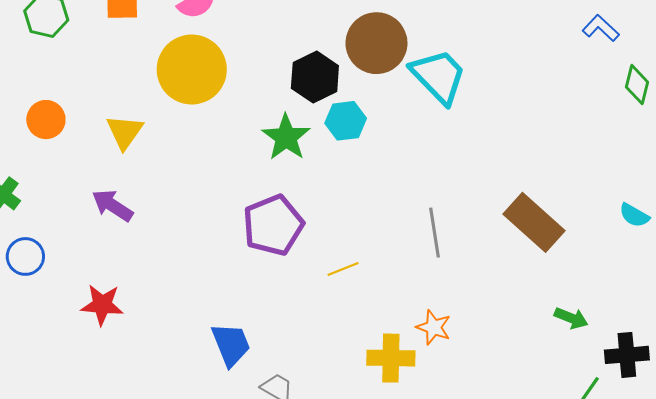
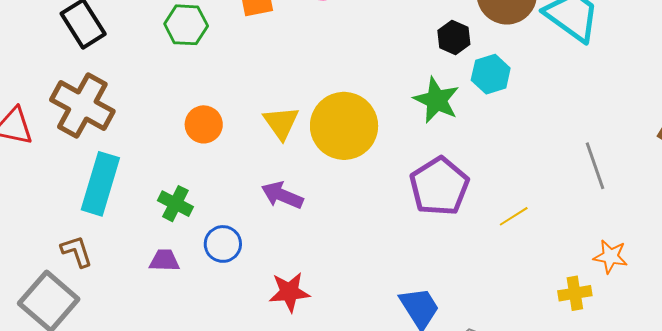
yellow circle: (192, 69) -> (344, 126), moved
black hexagon: (315, 77) -> (454, 37), size x0.7
blue circle: (25, 256) -> (223, 244), moved
yellow cross: (391, 358) -> (575, 293), size x0.7

